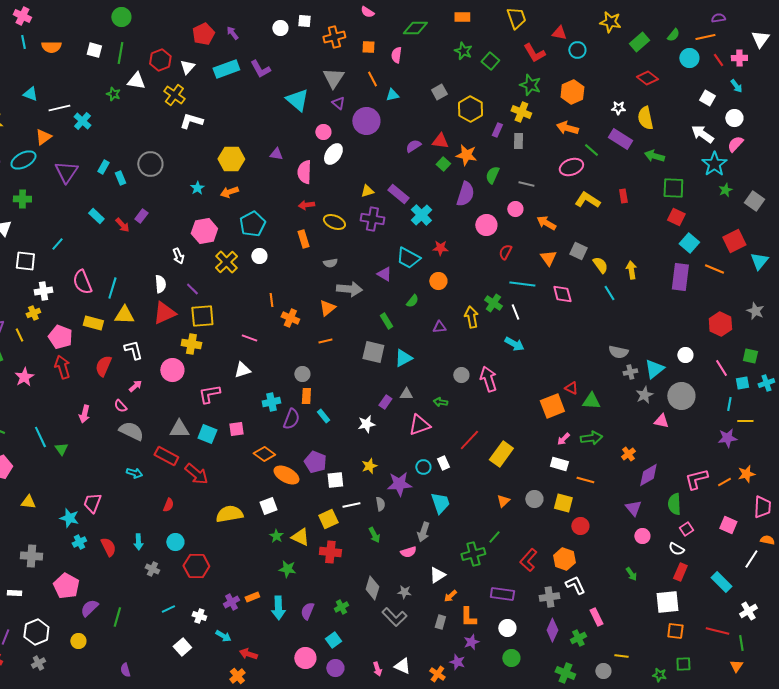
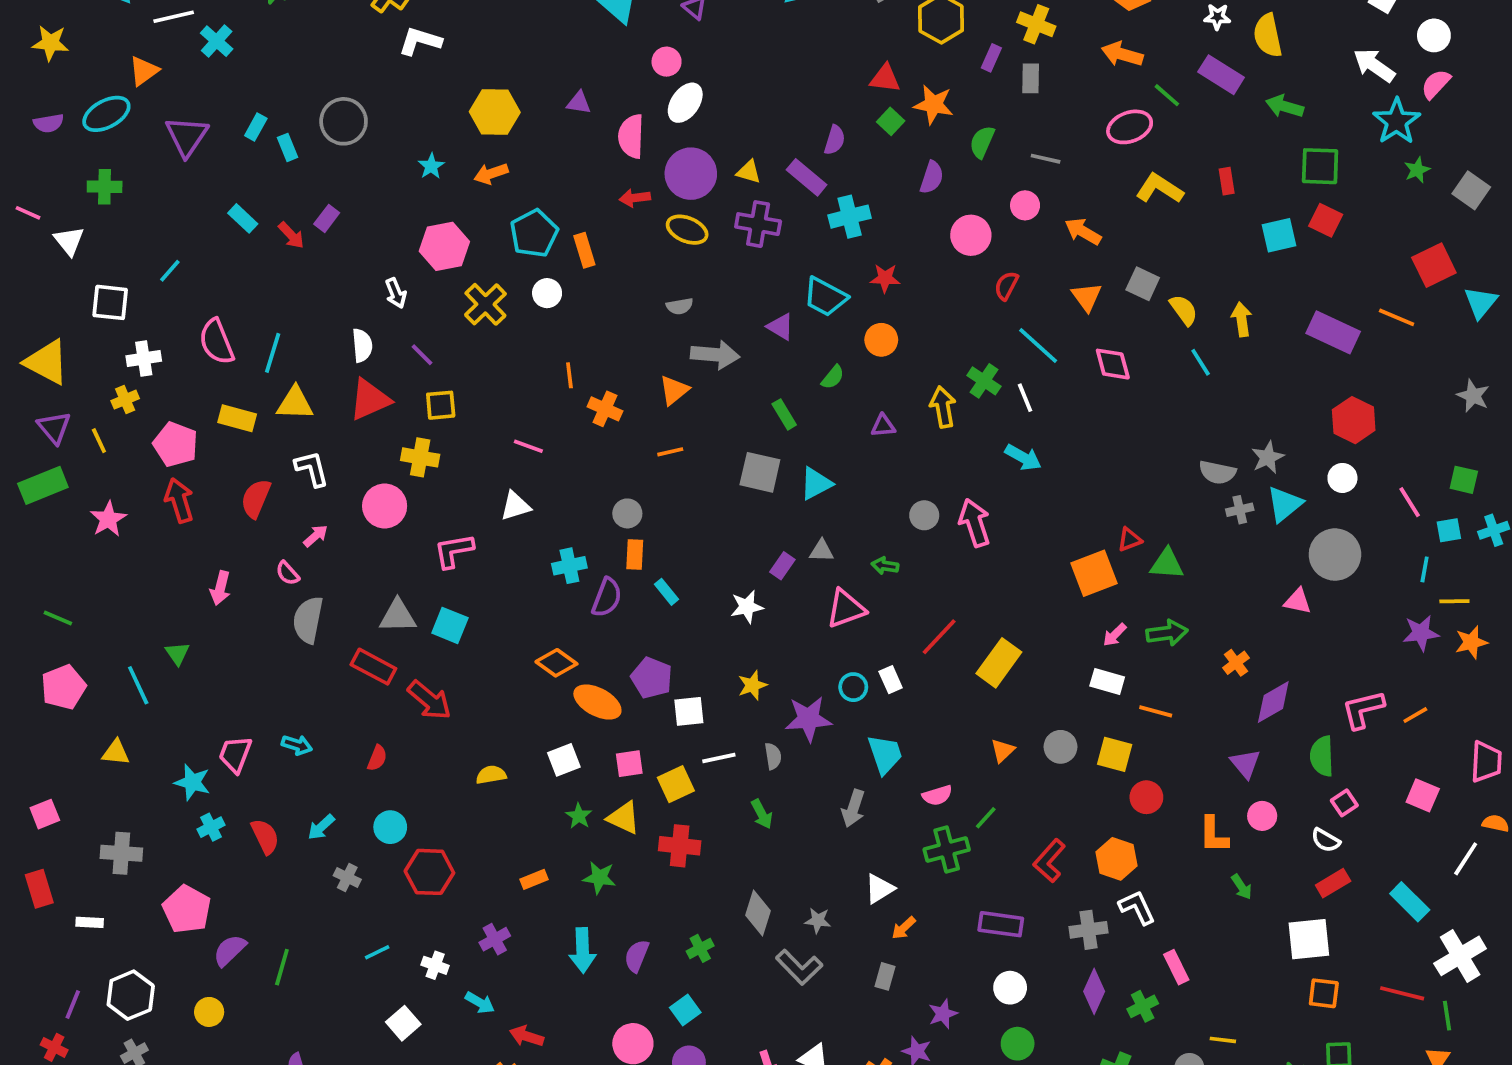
purple circle: (366, 121) -> (691, 174), moved
purple semicircle: (413, 146) -> (835, 140), moved, turned 140
yellow triangle: (367, 191) -> (749, 172), turned 32
purple semicircle: (465, 194) -> (932, 177), size x0.7
cyan cross: (421, 215) -> (850, 217), turned 30
orange rectangle: (303, 239) -> (584, 250), moved
cyan square: (689, 243) -> (1279, 235), moved, turned 36
purple rectangle: (680, 277) -> (1333, 332), turned -72
cyan line: (522, 284) -> (1038, 345), turned 35
yellow square: (202, 316) -> (441, 405), size x0.7
red hexagon: (720, 324) -> (1354, 420), moved
red triangle: (571, 388) -> (1130, 540), turned -48
gray star: (644, 395) -> (1268, 457), moved
pink square: (236, 429) -> (629, 764), moved
gray semicircle: (131, 431) -> (308, 620), turned -105
cyan line: (40, 437) -> (138, 685), moved
cyan arrow: (134, 473) -> (297, 745), moved
orange star: (746, 474) -> (1471, 642), moved
yellow semicircle: (229, 514) -> (491, 775), size x0.6
cyan arrow: (138, 542) -> (321, 827), turned 49
pink semicircle: (408, 552) -> (937, 795), moved
red rectangle: (680, 572) -> (1333, 883), turned 36
orange rectangle: (252, 597) -> (534, 879), moved
white cross: (748, 611) -> (1460, 956), size x1.5
orange L-shape: (468, 617) -> (1214, 835), moved

